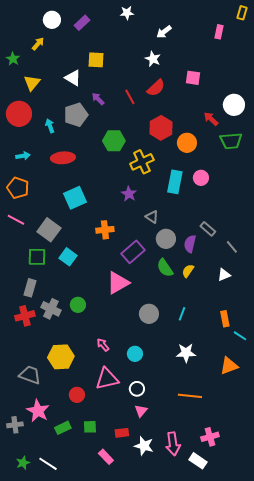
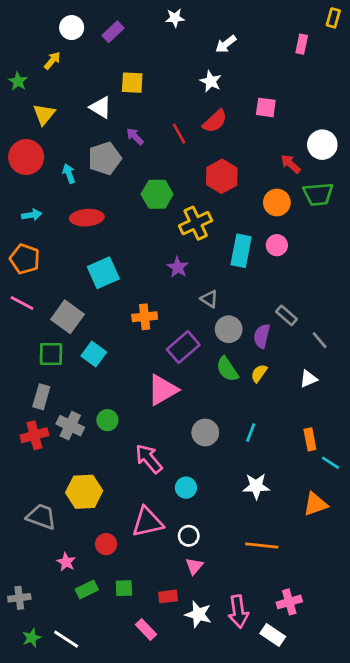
orange circle: (187, 143) -> (277, 202), moved
pink arrow: (103, 345) -> (149, 459), moved, size x1.6
pink star: (38, 411) -> (66, 562), moved, size x0.6
gray cross: (15, 425) -> (19, 598), moved

